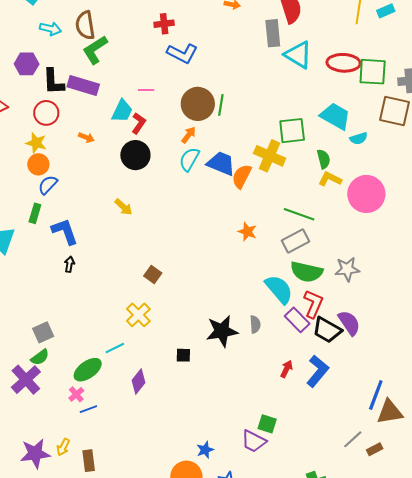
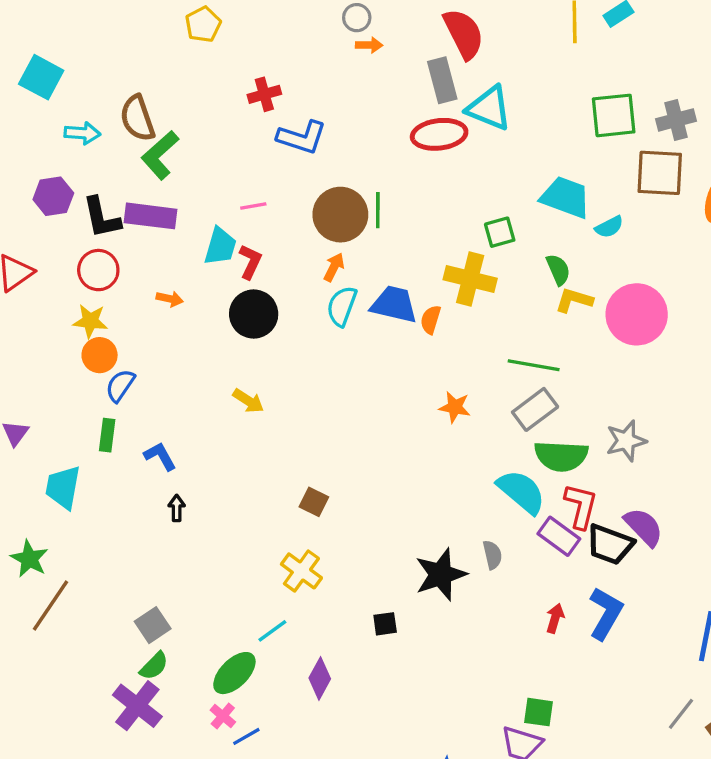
red ellipse: (344, 63) -> (439, 134), moved
green square: (292, 131) -> (500, 232), size x0.7
orange semicircle: (242, 176) -> (431, 320), size x0.7
blue L-shape: (65, 231) -> (160, 456), size x0.7

